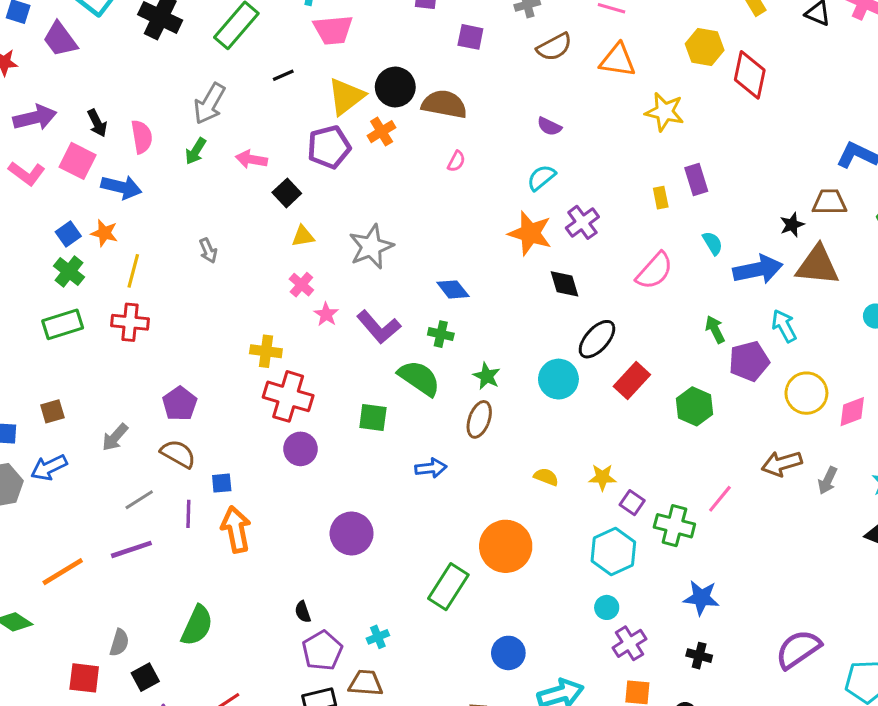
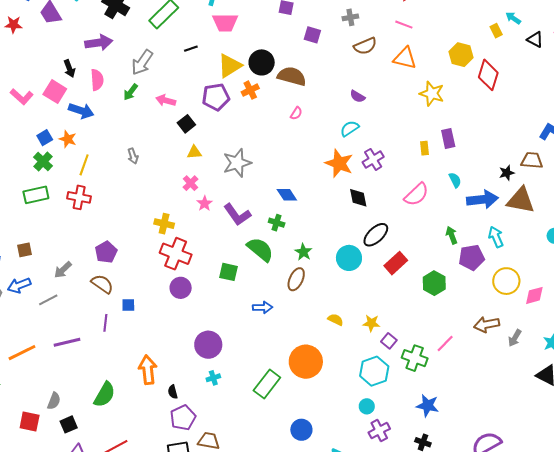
purple arrow: (35, 118) -> (99, 43), moved
gray line: (139, 500) -> (48, 300), moved
orange arrow: (236, 529) -> (148, 370), moved
cyan cross: (378, 637) -> (213, 378), moved

